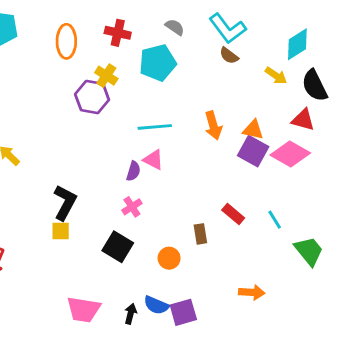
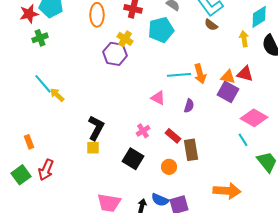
yellow arrow: (276, 76) -> (244, 39), turned -133
red triangle: (303, 120) -> (245, 74), moved
cyan line: (155, 127) -> (179, 75), moved
pink diamond: (290, 154) -> (254, 118), moved
purple semicircle: (133, 171) -> (189, 106), moved
red rectangle: (233, 214) -> (173, 136), moved
brown rectangle: (200, 234) -> (191, 150), size x1.5
orange arrow: (252, 292) -> (227, 191), size x1.5

